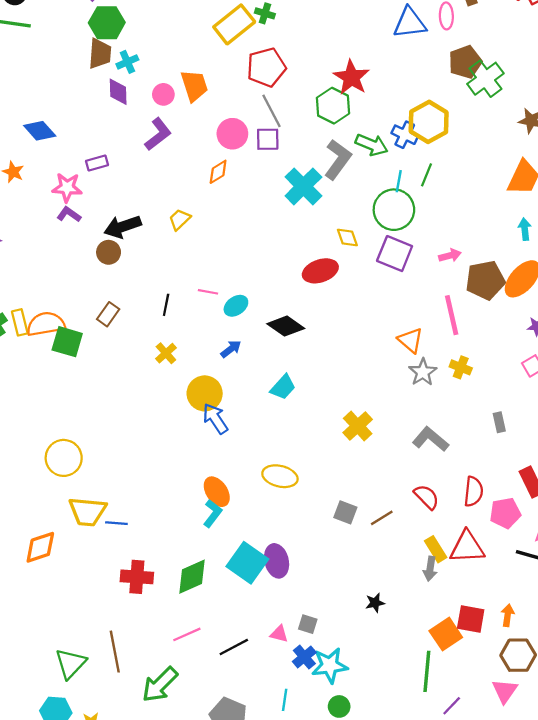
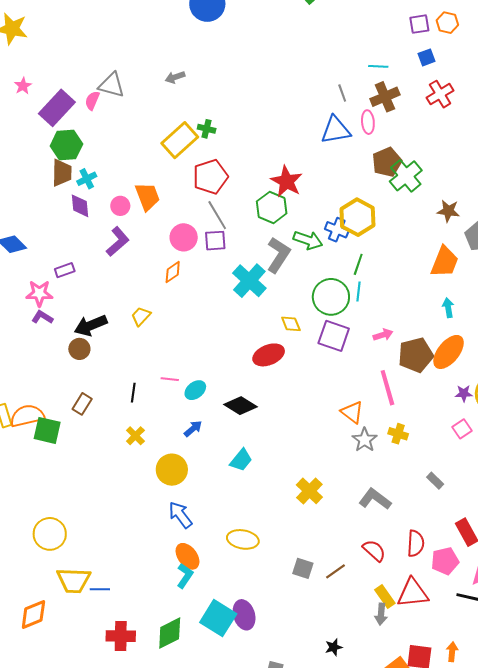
cyan line: (399, 181) -> (358, 291), moved
blue arrow: (215, 419) -> (180, 515), moved
gray rectangle: (499, 422) -> (435, 481), turned -30

